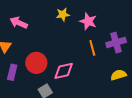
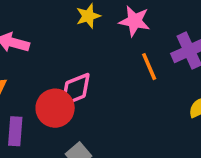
pink diamond: (64, 71) -> (76, 89), moved

